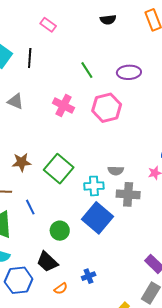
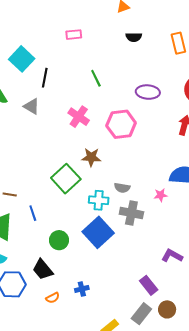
pink rectangle: (48, 25) -> (74, 35), turned -49
black line: (30, 58) -> (45, 78), moved
green line: (87, 70) -> (96, 78), moved
brown star: (22, 162) -> (91, 157), moved

